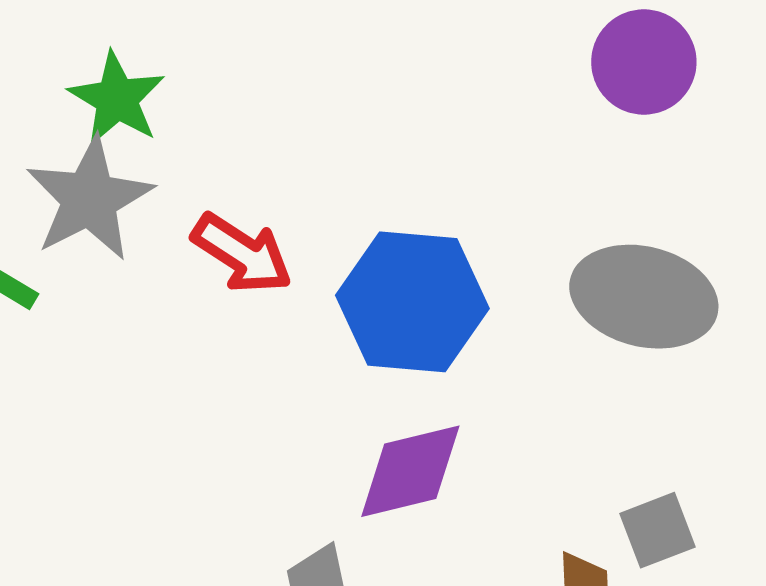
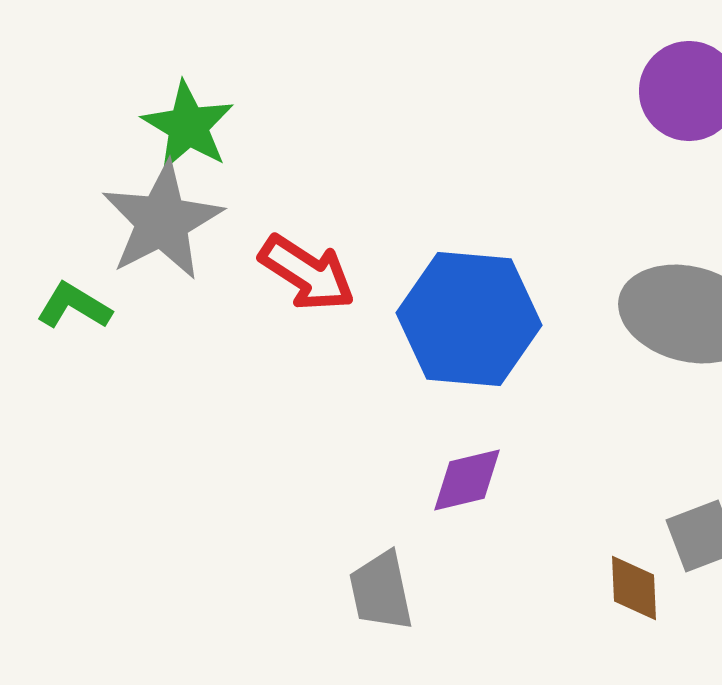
purple diamond: (410, 471) -> (467, 480), size x0.7

